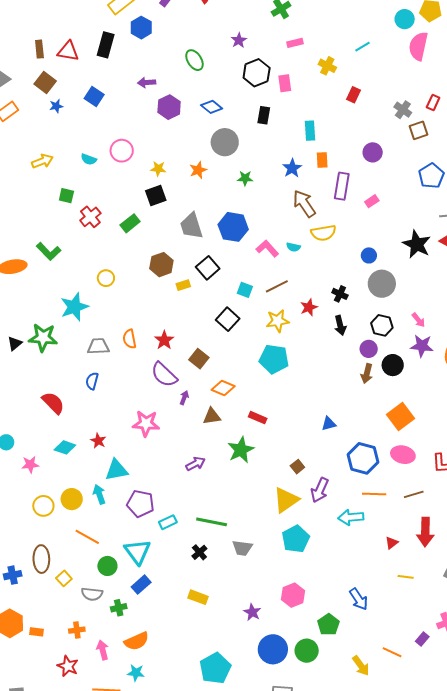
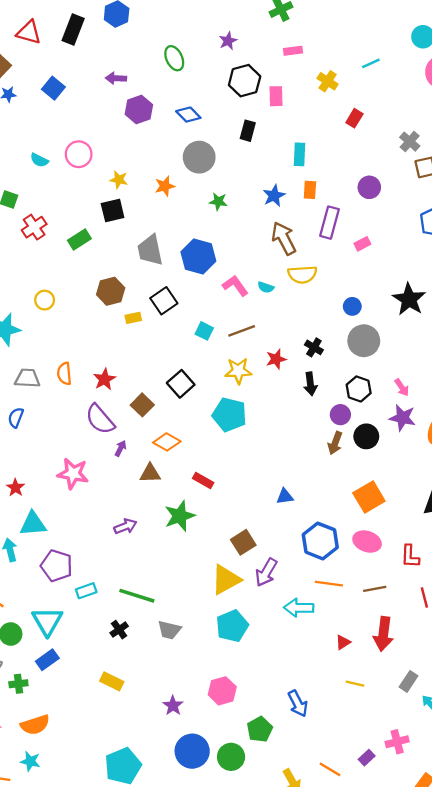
black square: (228, 319) -> (181, 384), moved
brown square: (297, 467) -> (243, 542), size x1.5

